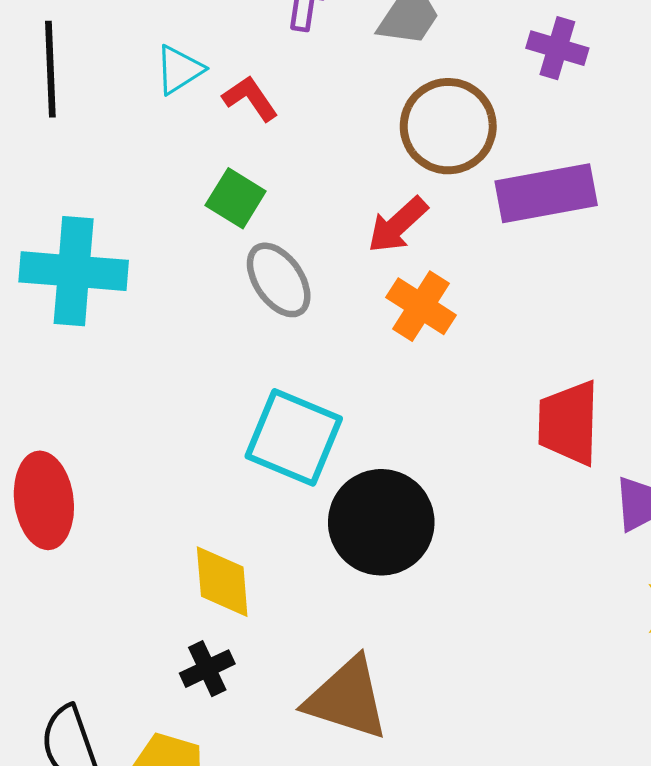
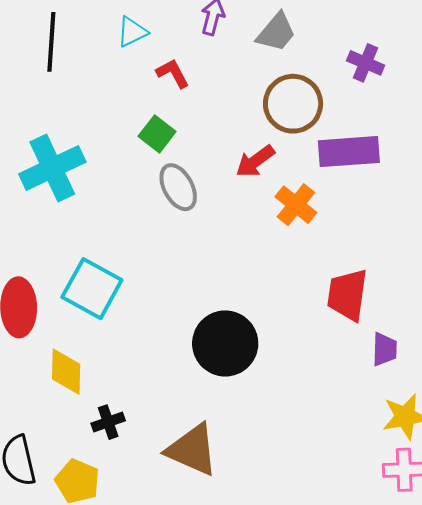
cyan triangle: (179, 70) -> (132, 32), moved
cyan cross: (74, 271) -> (52, 168), turned -36
orange cross: (421, 306) -> (296, 205), moved
cyan square: (294, 437) -> (92, 289), moved
yellow diamond: (222, 582) -> (66, 372), moved

